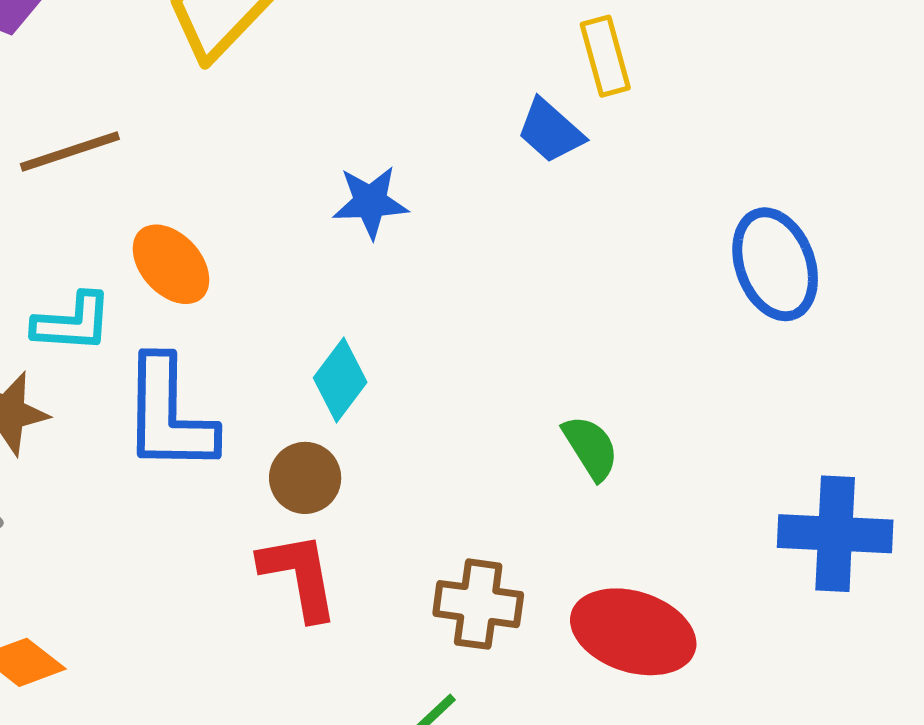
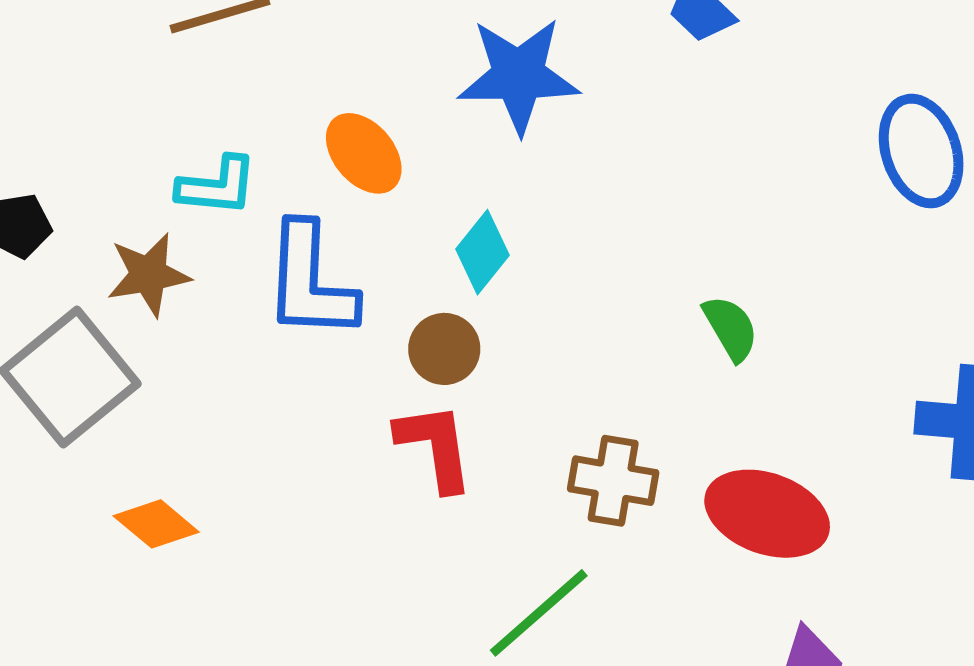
blue star: (370, 202) -> (519, 75), size x1.6
orange ellipse: (171, 264) -> (364, 153), moved

